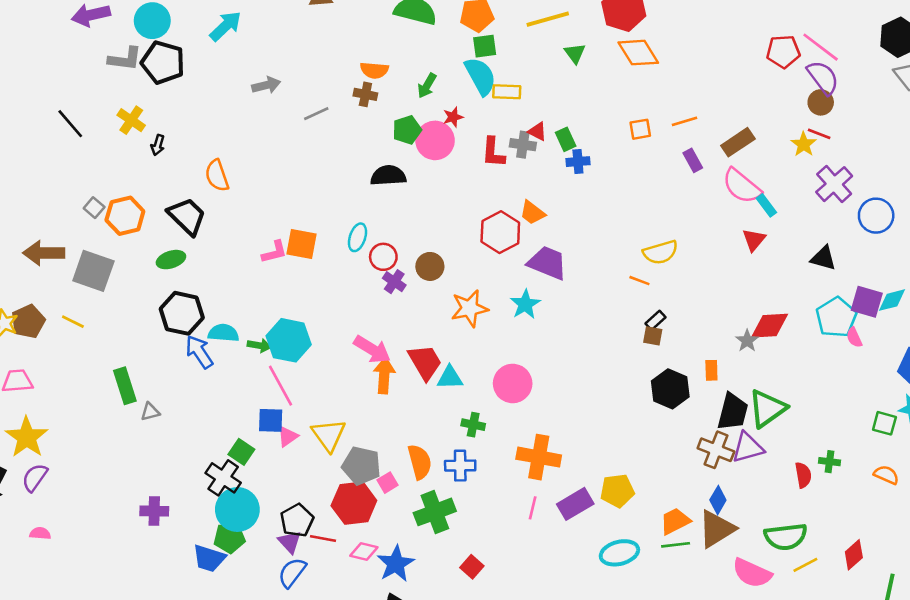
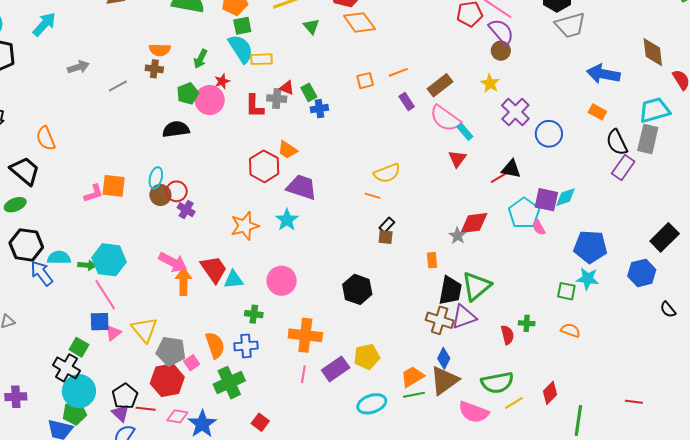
red line: (819, 134) -> (499, 178), moved, turned -48
brown circle: (430, 266) -> (160, 195), moved
black hexagon: (670, 389) -> (357, 289), moved

